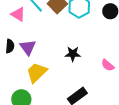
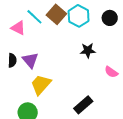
black star: (73, 54) -> (88, 50), moved

